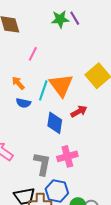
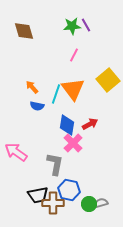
pink line: (33, 54) -> (74, 55), moved
red arrow: (79, 111) -> (90, 124), moved
pink cross: (67, 156) -> (73, 143), moved, turned -30

